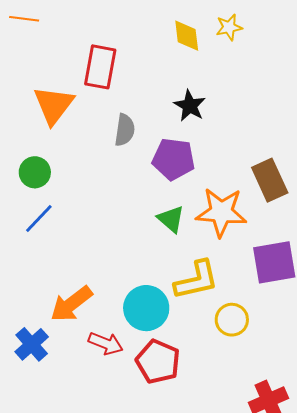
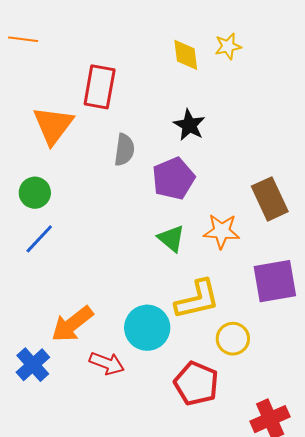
purple pentagon: (173, 159) -> (173, 179), turned -30
orange star: (221, 212) -> (222, 231), size x0.7
red pentagon: (158, 362) -> (196, 383), moved

